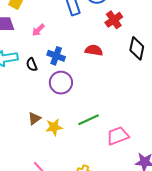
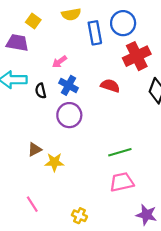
red cross: (114, 20) -> (137, 56), size x1.4
pink arrow: (38, 30) -> (60, 62), moved
green line: (89, 120) -> (120, 152), moved

